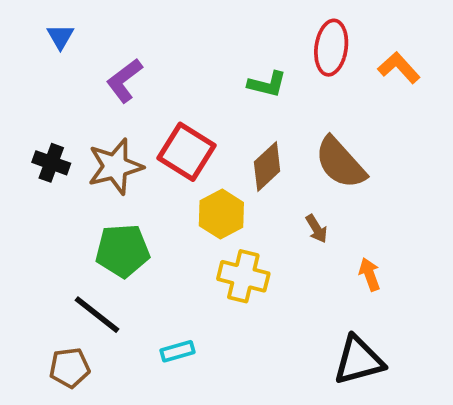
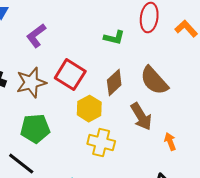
brown arrow: (317, 229) -> (141, 117), size x1.8

